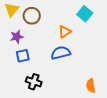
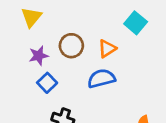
brown circle: (32, 16) -> (71, 46), moved
blue square: (23, 56) -> (47, 83), turned -32

